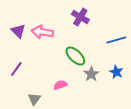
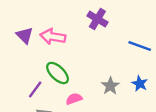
blue line: (116, 40) -> (140, 46), turned 36
green ellipse: (75, 56) -> (58, 73), moved
purple line: (16, 69) -> (35, 89), moved

